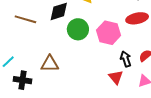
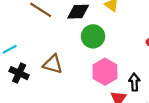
pink hexagon: (109, 33) -> (105, 72), moved

